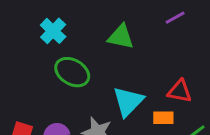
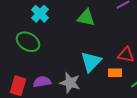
green ellipse: (72, 72) -> (28, 42), moved

